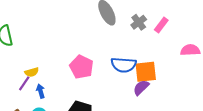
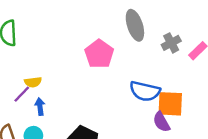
pink pentagon: (81, 67) -> (99, 54), moved
purple semicircle: (141, 88) -> (161, 122), turned -84

